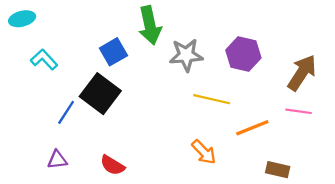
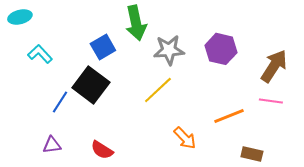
yellow line: (212, 99) -> (158, 90), moved, turned -56

